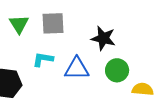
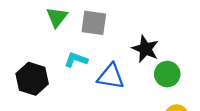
green circle: (117, 70) -> (167, 74), moved

